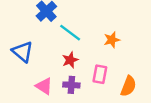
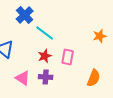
orange star: (112, 40) -> (100, 36), moved
pink rectangle: (100, 74) -> (68, 57), moved

